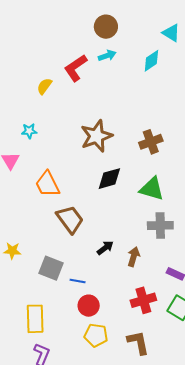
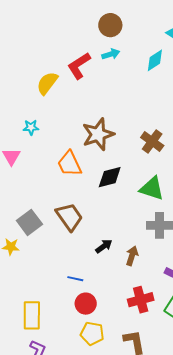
yellow semicircle: (44, 86) -> (47, 83), size x1.4
brown cross: (151, 142) -> (152, 141), turned -35
orange trapezoid: (47, 184) -> (69, 164), moved
gray square: (51, 268) -> (29, 222), moved, turned 30

